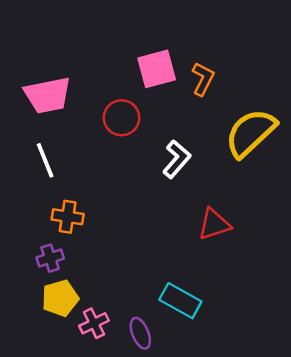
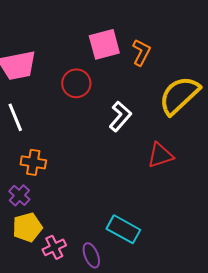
red triangle: (214, 224) -> (160, 155), moved
purple cross: (50, 258) -> (19, 195), turned -30

